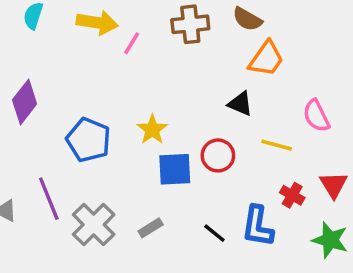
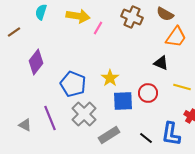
brown cross: (190, 24) -> (132, 17), turned 30
gray cross: (94, 225) -> (84, 114), moved
gray rectangle: (151, 228) -> (109, 135), size x1.5

